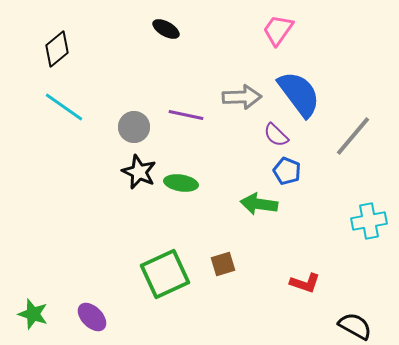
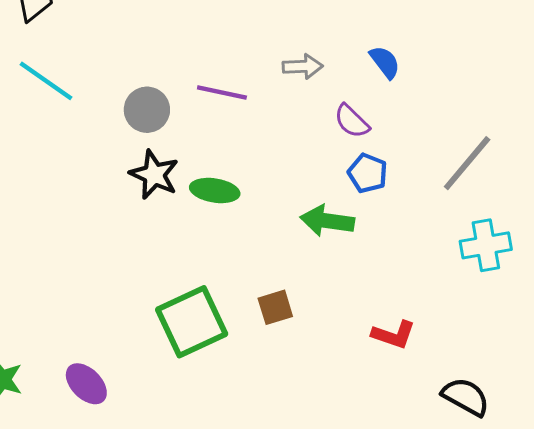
blue semicircle: (299, 94) -> (385, 62), size x0.5
gray arrow: (242, 97) -> (303, 66), size x0.7
gray line: (353, 136) -> (467, 163), moved

